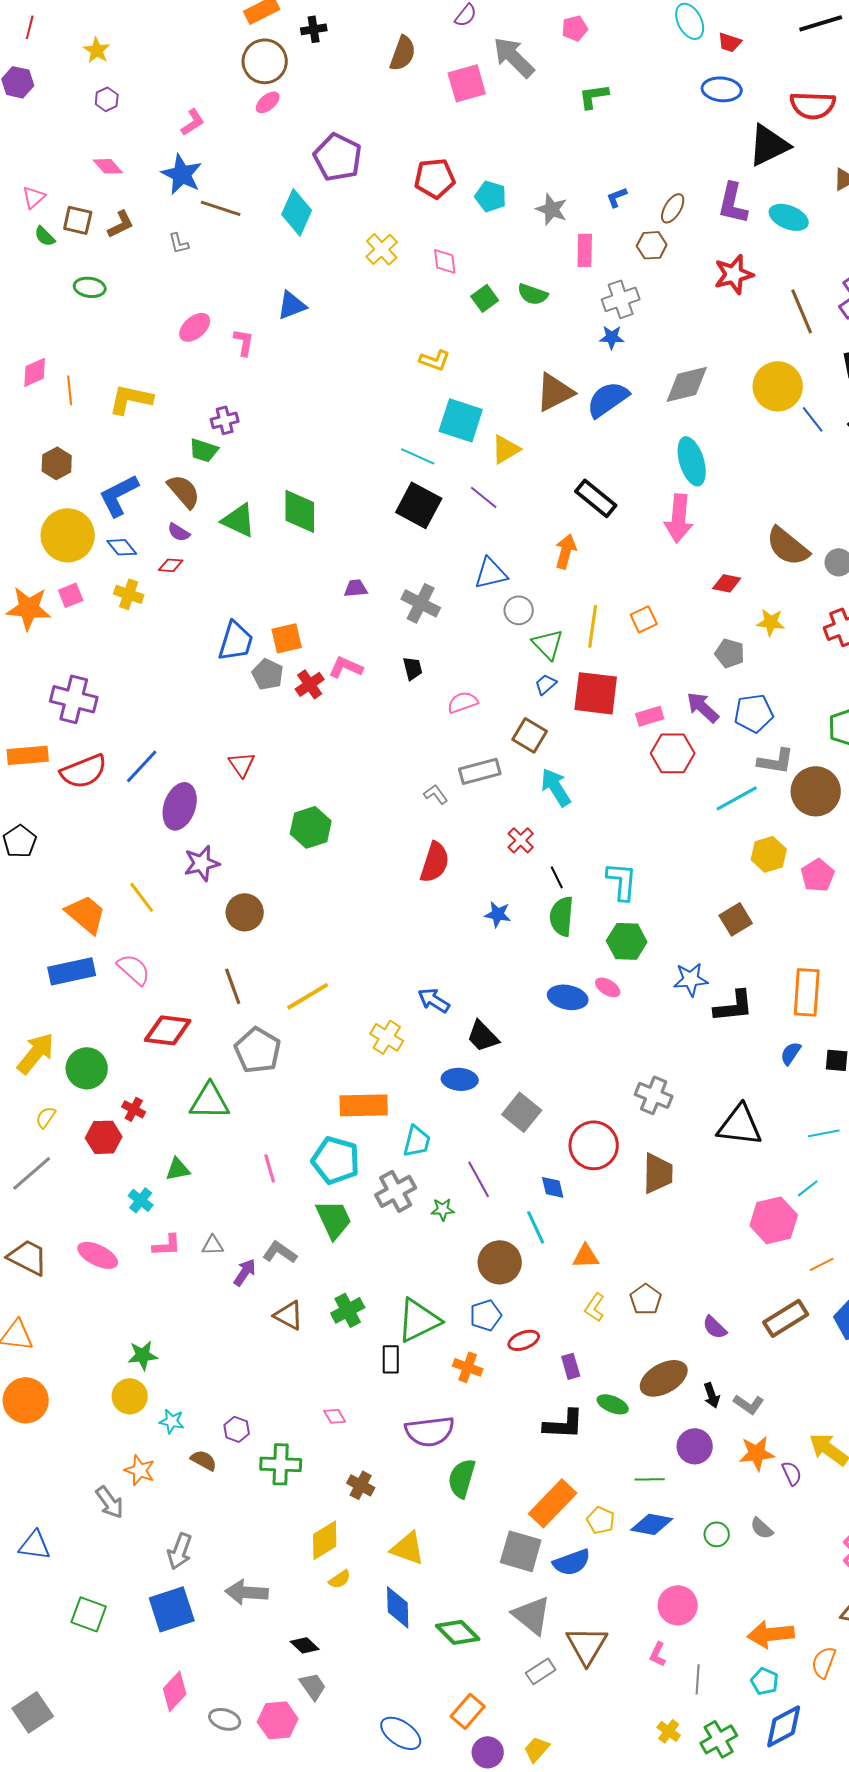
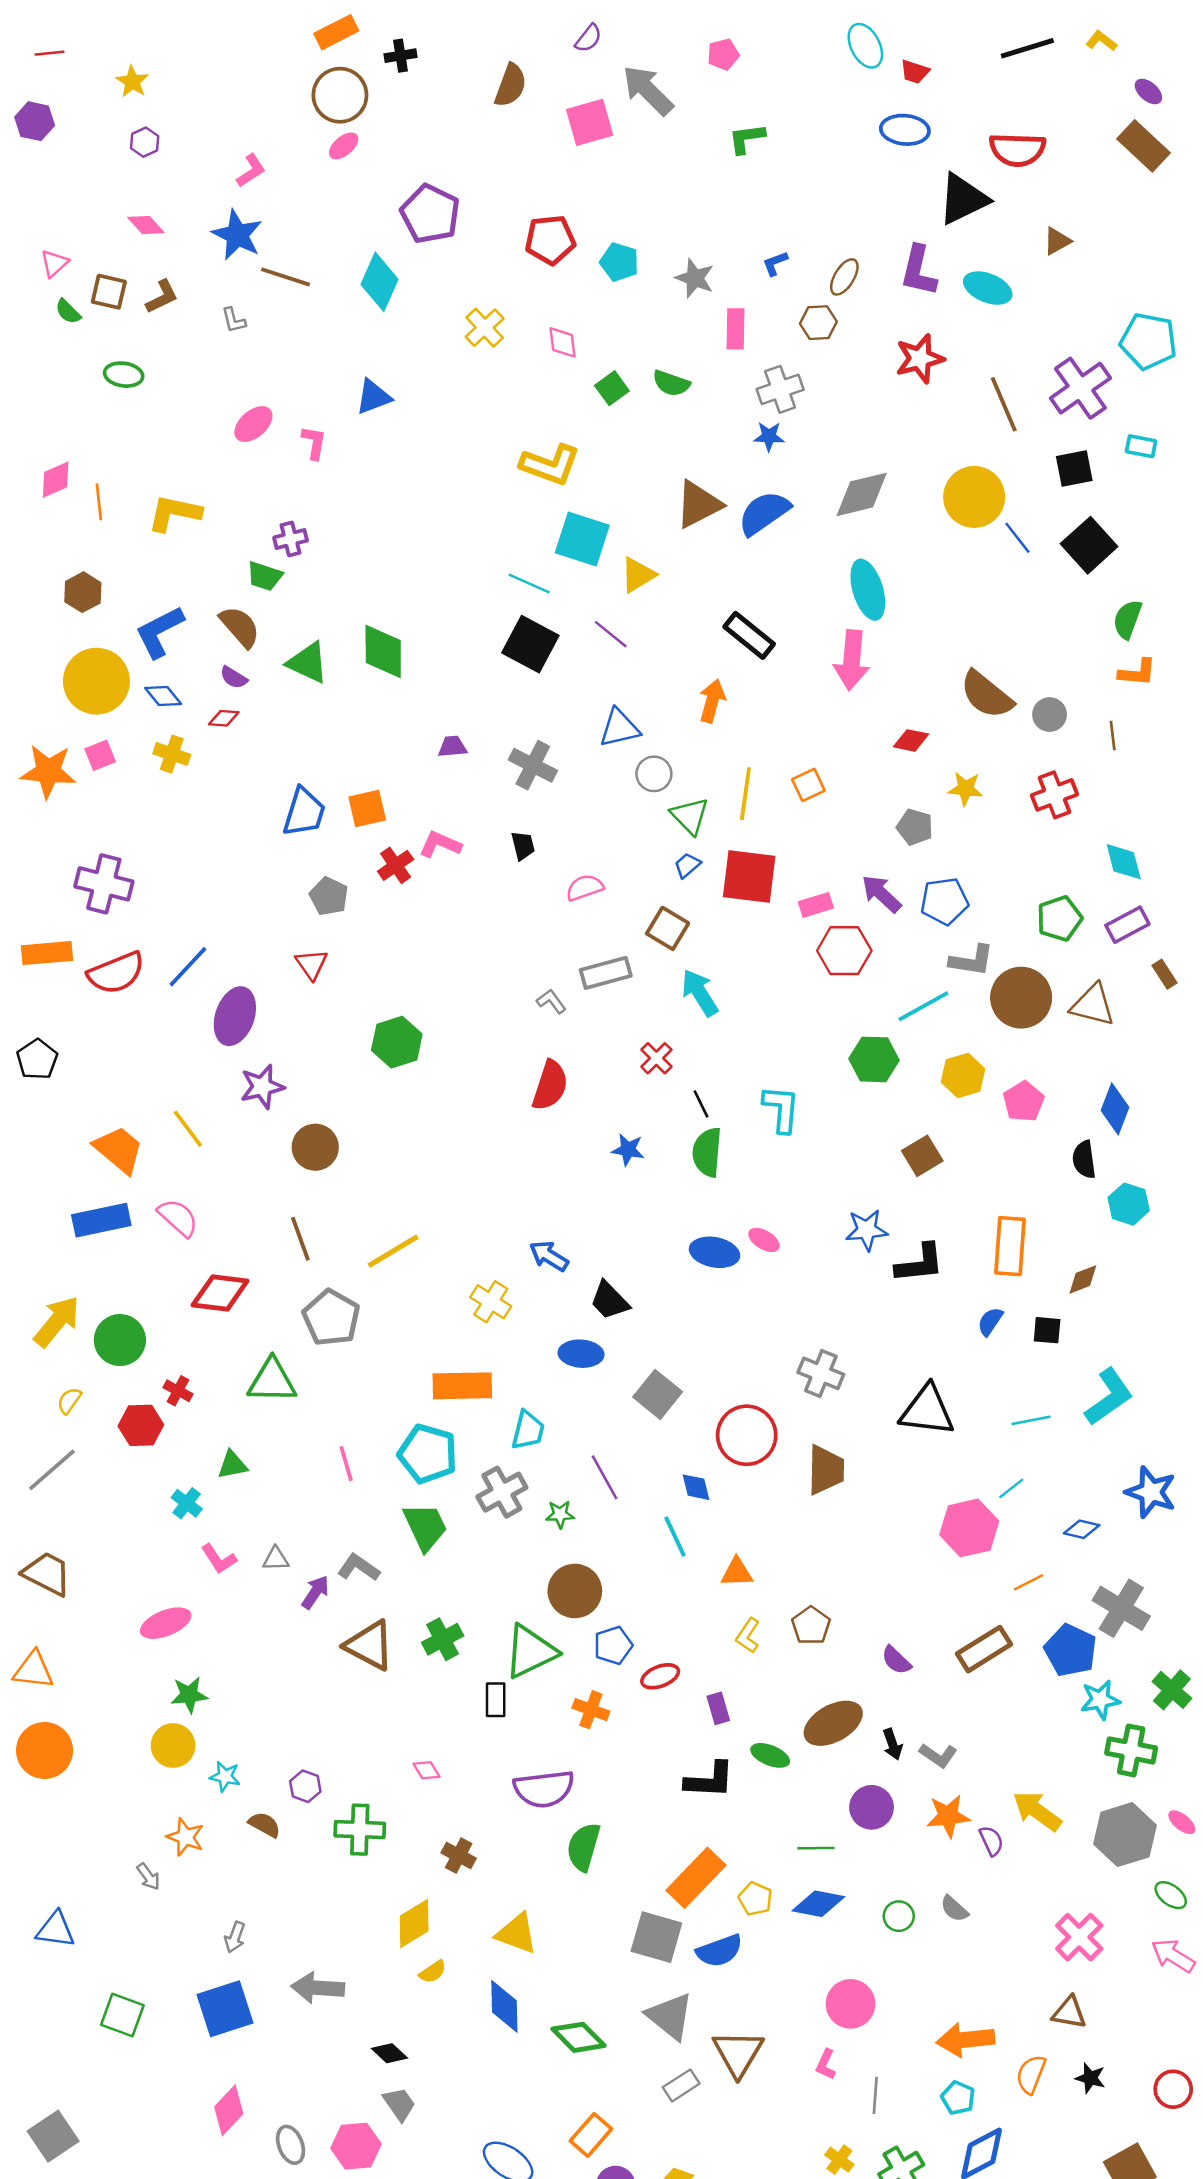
red line: (30, 27) -> (49, 53), turned 70
yellow L-shape: (435, 360) -> (550, 465), size x1.6
gray pentagon: (268, 674) -> (329, 896), moved
green hexagon: (627, 941) -> (874, 1059), moved
pink L-shape: (167, 1245) -> (219, 1559), turned 60
pink ellipse: (98, 1255) -> (166, 1623), moved, turned -48
brown circle: (500, 1262) -> (575, 1591), moved
brown triangle: (289, 1315) -> (370, 1645), size x1.4
gray arrow: (110, 1502) -> (148, 1877), size x0.7
gray arrow: (180, 1551) -> (235, 1937), size x0.7
gray ellipse: (225, 1719) -> (291, 2145), turned 52

